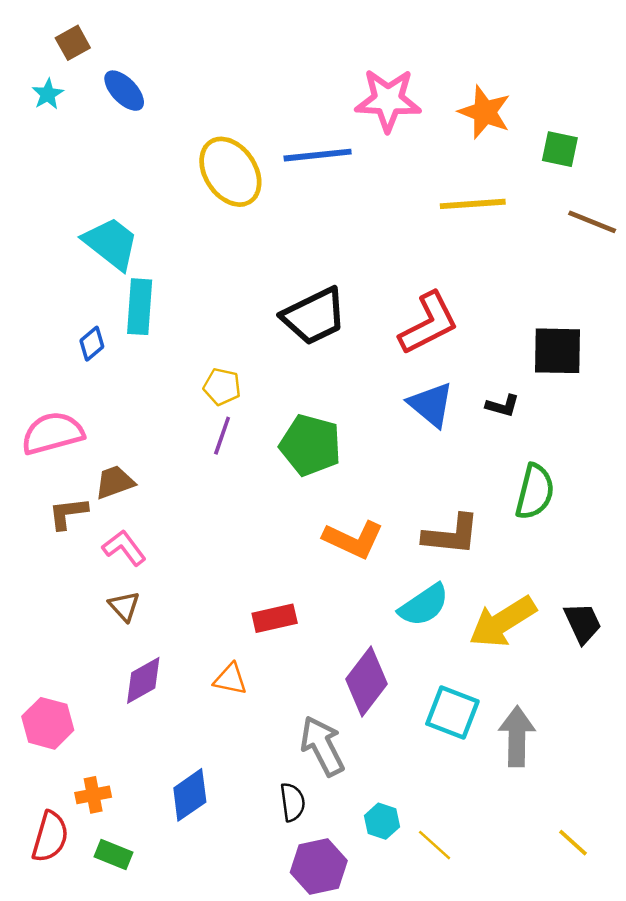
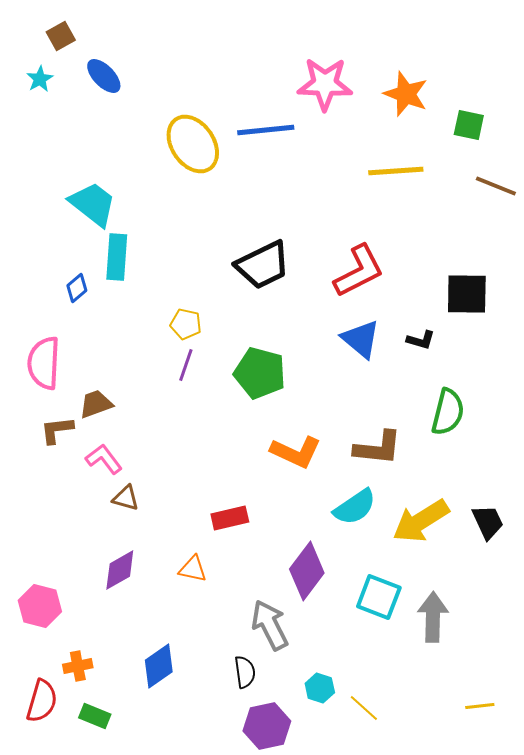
pink semicircle: (53, 433) -> (44, 363), turned -72
brown triangle: (124, 606) -> (126, 498), moved, turned -32
yellow line: (573, 843) -> (480, 706), turned -48

